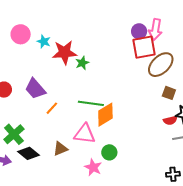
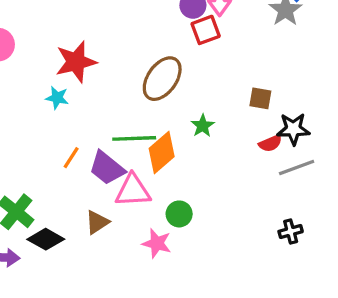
cyan star: (44, 41) -> (57, 98), moved
red square: (144, 47) -> (206, 30), size x0.7
green star: (82, 63) -> (203, 126), moved
brown ellipse: (161, 65) -> (162, 79), moved
purple trapezoid: (35, 89) -> (107, 168), moved

